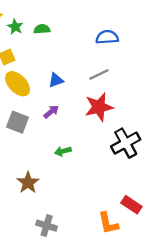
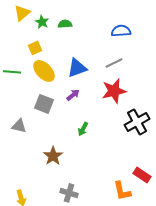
blue triangle: (56, 80) -> (77, 68), size x1.5
green arrow: (63, 151) -> (83, 129), turned -48

